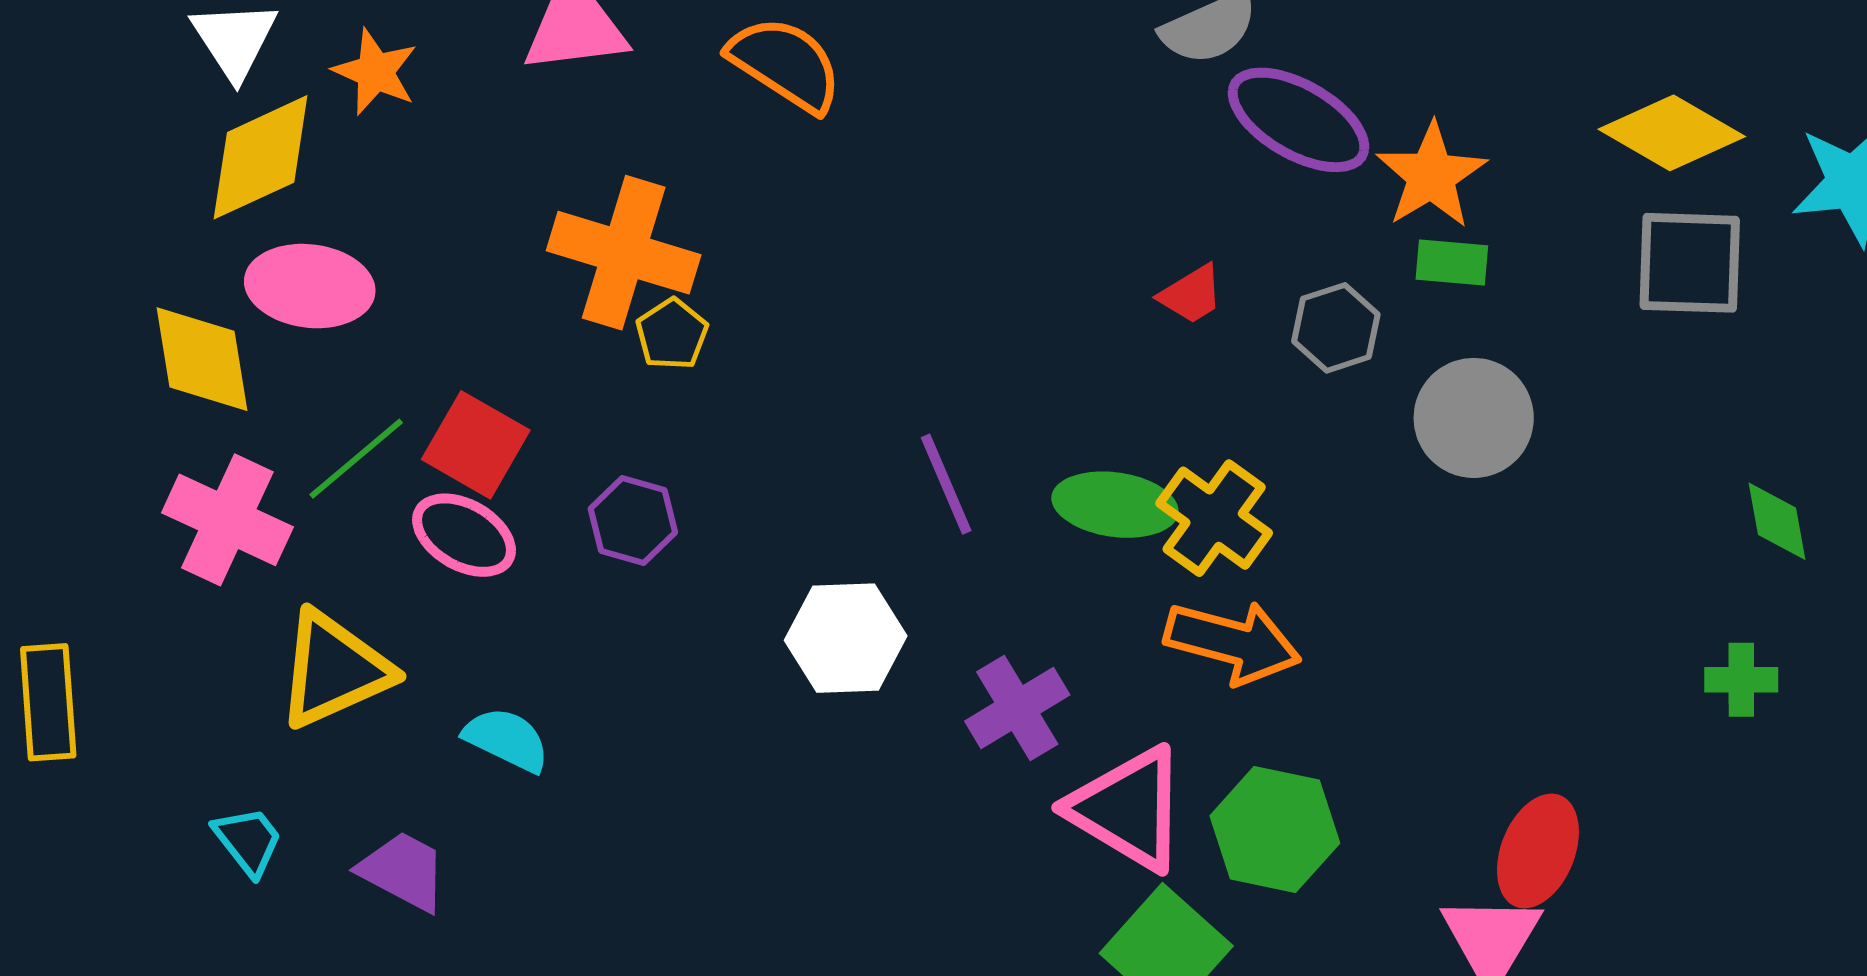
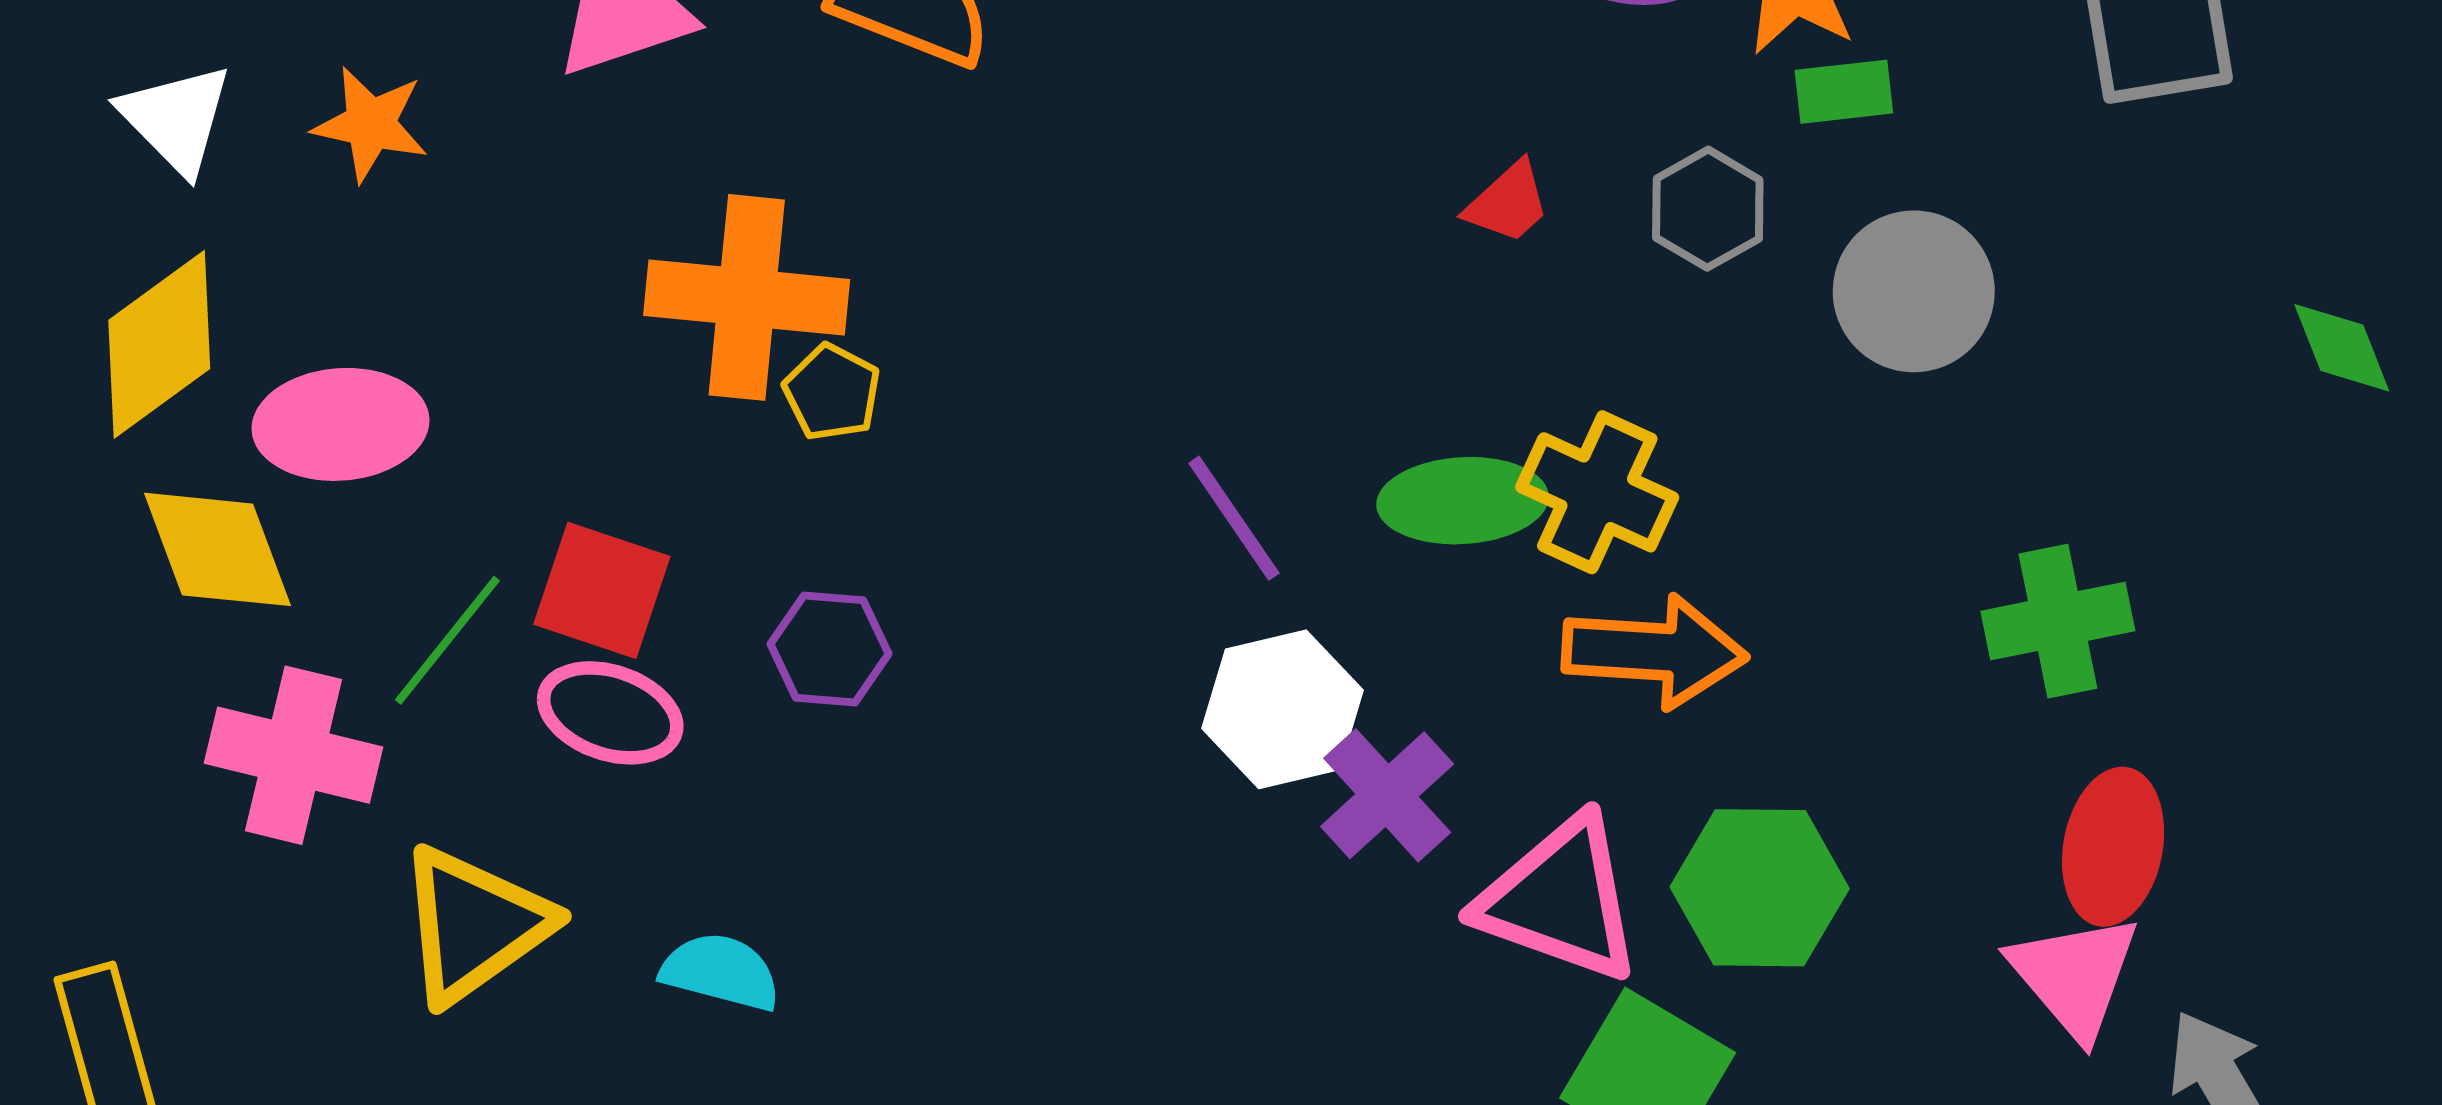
yellow diamond: (261, 157) -> (159, 344), moved
white hexagon: (846, 638) -> (1283, 709), moved
green cross: (1741, 680) -> (2058, 621), moved, size x1.5

